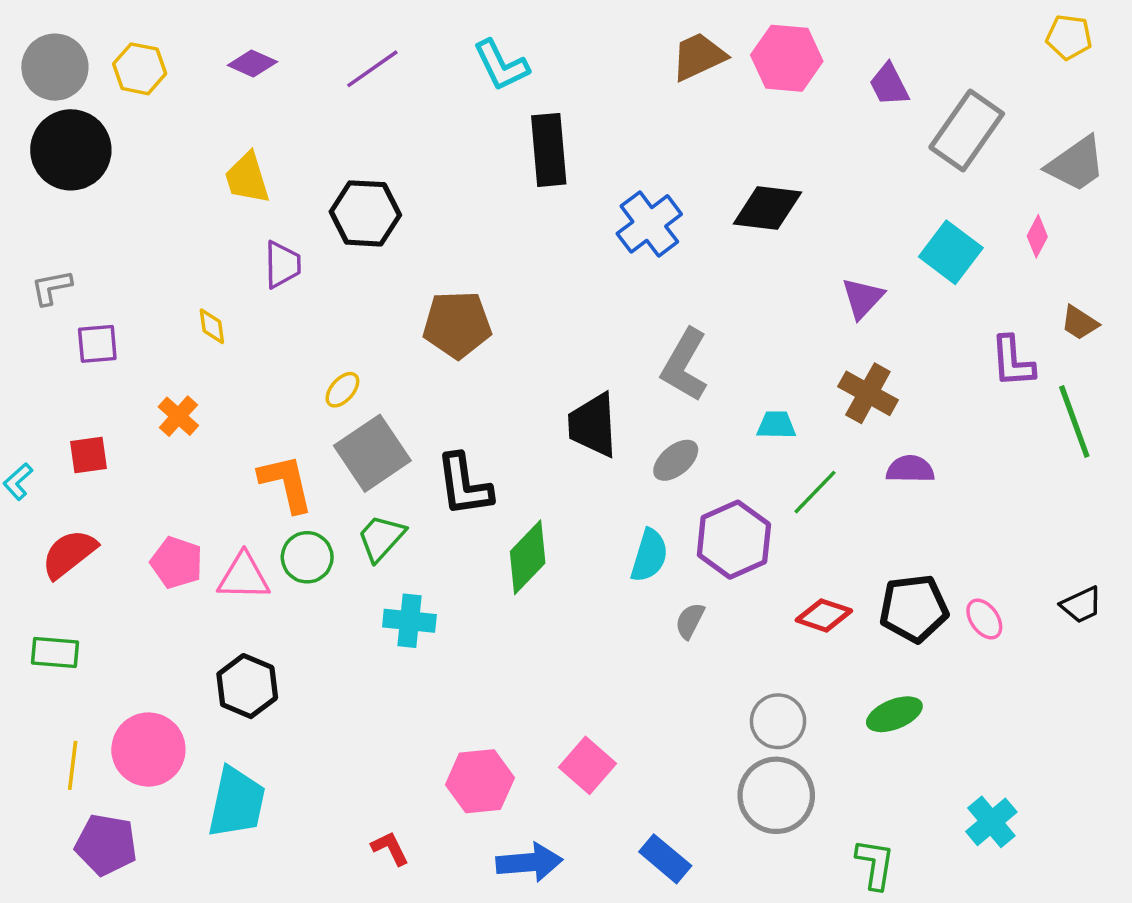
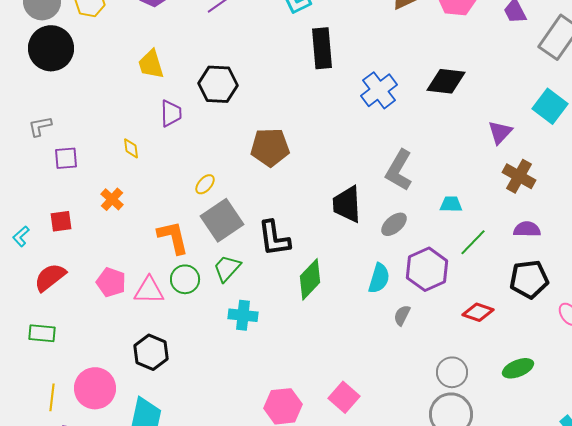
brown cross: (868, 393) -> (519, 176), moved
black pentagon: (914, 608) -> (529, 279), moved

